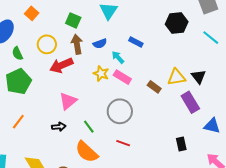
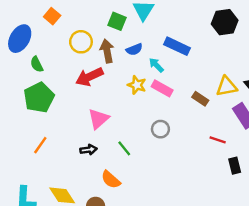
green square: (73, 20) -> (117, 21), moved
blue rectangle: (136, 42) -> (177, 46), size x1.5
yellow circle: (47, 44) -> (81, 42), moved
gray circle: (120, 111) -> (160, 129), size x0.6
red line: (123, 143) -> (218, 140), moved
orange semicircle: (87, 152) -> (111, 180), moved, size x0.7

